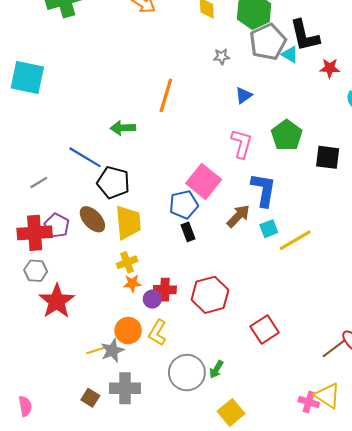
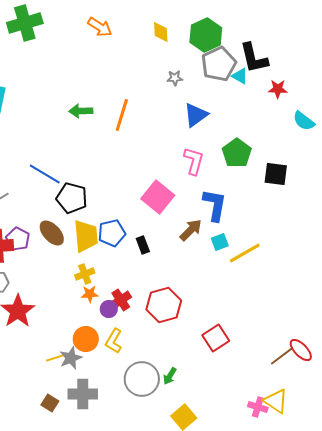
blue triangle: (244, 95) -> (196, 115), size x1.5
green arrow: (123, 128) -> (81, 111), moved
blue pentagon: (184, 205) -> (112, 233), moved
red cross: (165, 290) -> (121, 300), turned -35

